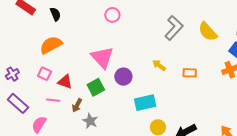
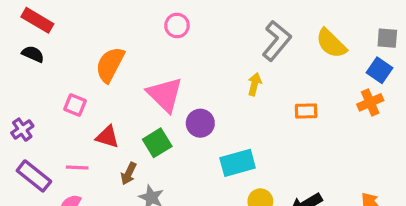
black semicircle: (55, 14) -> (33, 54), moved, turned -40
orange semicircle: (51, 45) -> (110, 65), moved, turned -30
yellow arrow: (159, 65) -> (255, 84), moved, turned 72
pink square: (44, 74) -> (75, 105), moved
pink line: (53, 100) -> (77, 168), moved

